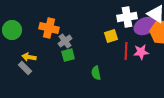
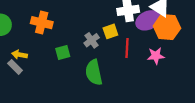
gray cross: (65, 41) -> (92, 40), moved
pink star: (141, 52) -> (156, 56), moved
green semicircle: (96, 73) -> (94, 72), size x1.6

